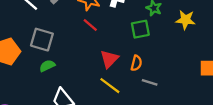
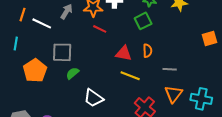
red triangle: (109, 59) -> (124, 53), turned -48
gray line: (150, 82) -> (170, 69), moved

